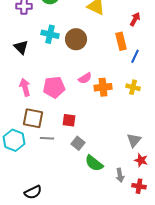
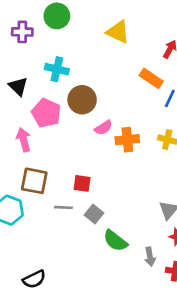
brown circle: (76, 39) -> (82, 100), moved
orange rectangle: (121, 41) -> (151, 78), turned -42
pink pentagon: (54, 87) -> (46, 113), moved, turned 30
gray line: (47, 138) -> (63, 207), moved

